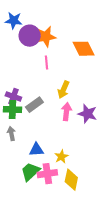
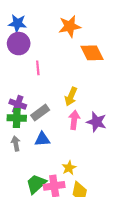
purple circle: (30, 36) -> (19, 44), moved
orange star: (46, 37) -> (70, 26), moved
pink line: (47, 63) -> (38, 68), moved
blue triangle: (36, 150) -> (42, 139), moved

